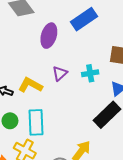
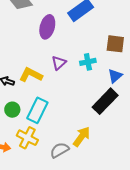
cyan rectangle: (36, 122) -> (37, 110), turned 30

